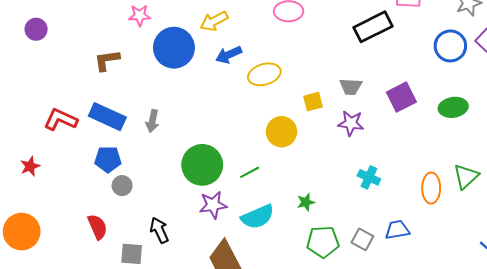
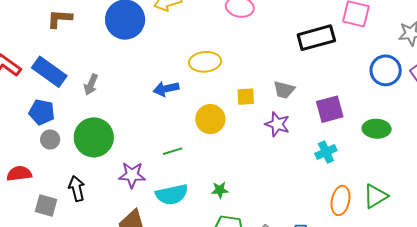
blue arrow: (229, 55) -> (166, 89), moved
green circle: (202, 165) -> (94, 137), moved
cyan cross: (369, 177) -> (326, 152), moved, turned 30
red semicircle: (98, 227) -> (19, 174), turned -85

